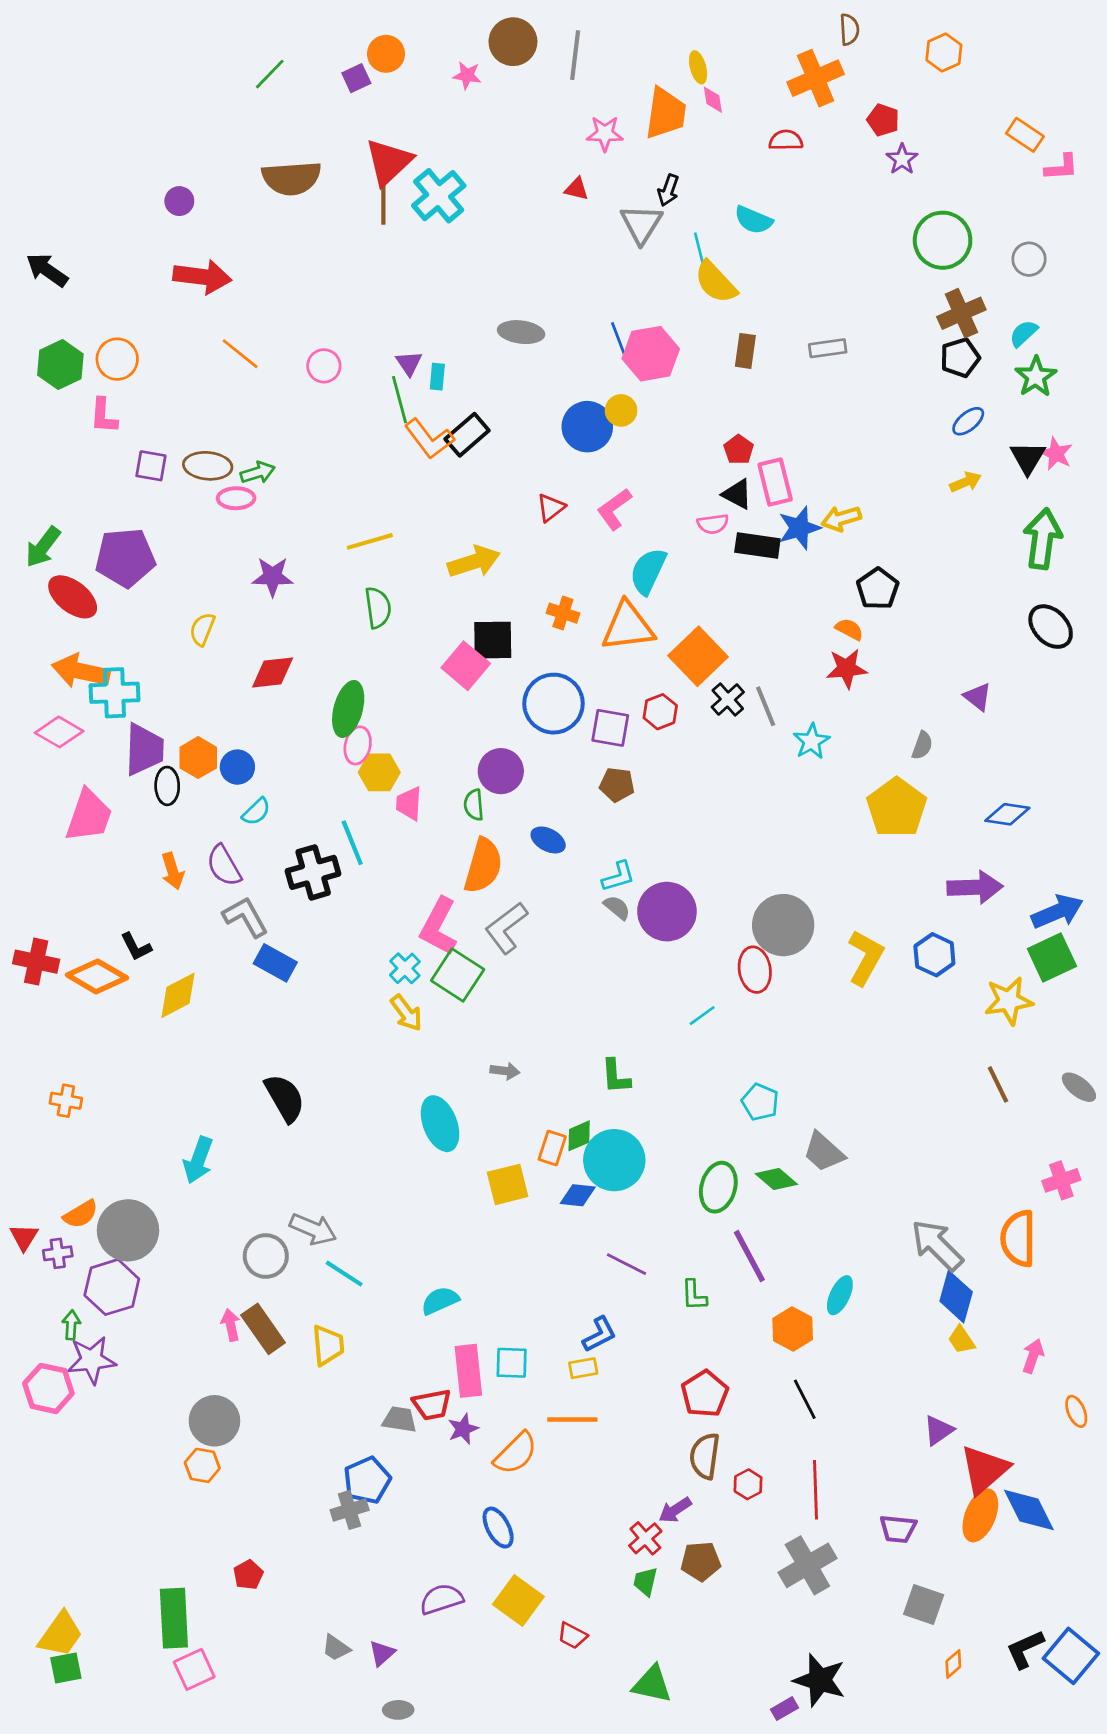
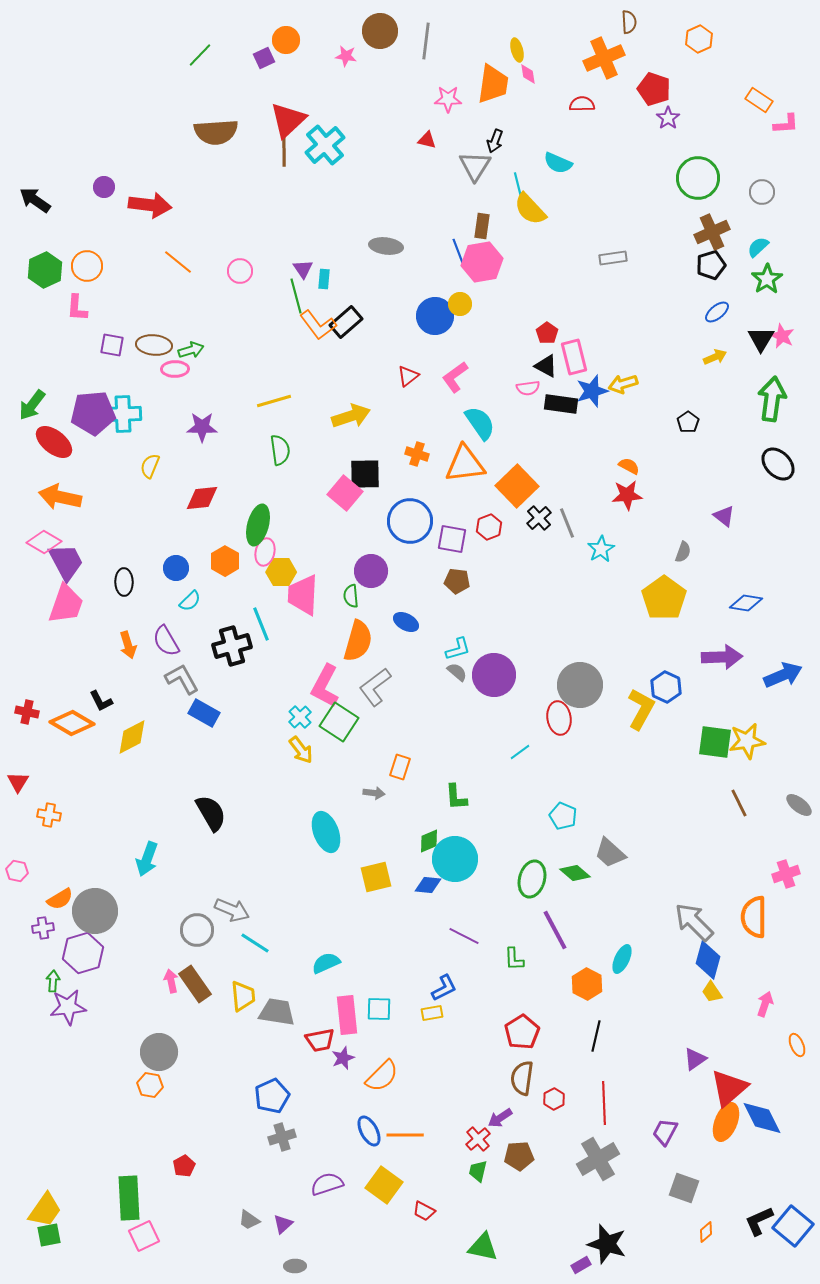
red pentagon: (883, 120) -> (654, 89), size x1.4
purple circle: (179, 201) -> (104, 187), moved
brown rectangle: (745, 351) -> (482, 226), moved
cyan semicircle: (648, 571) -> (480, 423), turned 120
black pentagon: (878, 589) -> (688, 422), moved, size x0.7
cyan cross: (114, 693) -> (123, 414), moved
purple trapezoid: (144, 749) -> (66, 562), moved, turned -30
orange hexagon: (198, 758) -> (225, 561), moved
pink trapezoid: (409, 804) -> (303, 595), size x1.6
blue hexagon: (934, 955) -> (666, 687), moved
green square: (1052, 958) -> (715, 742), moved, turned 33
red cross: (36, 962) -> (27, 712), size x0.7
orange rectangle: (552, 1148) -> (400, 767), moved
red triangle: (24, 1237) -> (18, 782), moved
pink hexagon: (48, 1388) -> (17, 871), moved, size x0.6
black line: (805, 1399) -> (596, 1036), turned 40
gray trapezoid: (400, 1419) -> (277, 1012), moved, size x1.4
orange line: (572, 1419) -> (405, 1135), moved
gray cross: (350, 1510) -> (282, 1137), moved
purple trapezoid: (898, 1529) -> (665, 1132), turned 112

